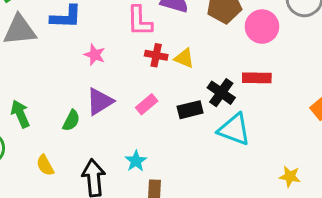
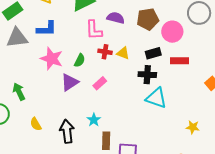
pink star: (95, 55) -> (52, 59), moved, size x1.6
red rectangle: (257, 78) -> (179, 61), moved
black cross: (221, 93) -> (147, 75), turned -30
black rectangle: (190, 110) -> (153, 53), moved
green semicircle: (71, 121) -> (80, 60), moved

